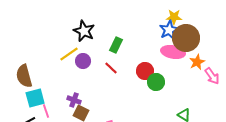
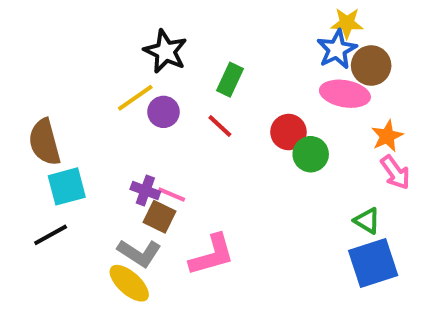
brown circle: (186, 38) -> (371, 66), size x0.7
orange star: (197, 62) -> (387, 136), moved
pink arrow: (212, 76) -> (395, 172), moved
pink line: (46, 111) -> (172, 195), moved, turned -48

